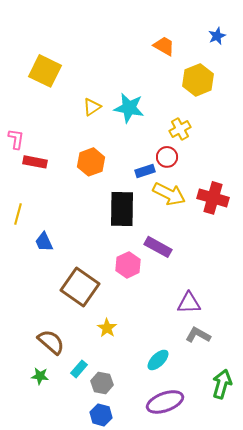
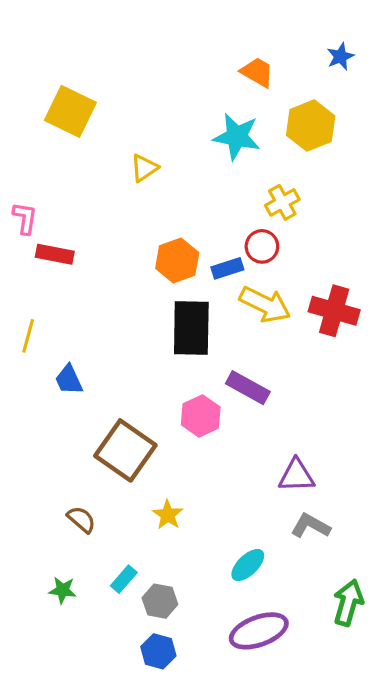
cyan star: (129, 108) -> (237, 137), moved
orange hexagon: (91, 162) -> (177, 261), moved
brown semicircle: (51, 342) -> (81, 519), moved, size x0.7

